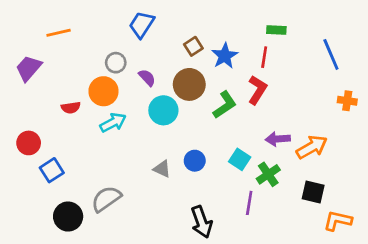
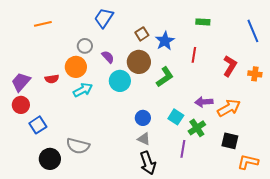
blue line: (331, 54) -> (253, 31), moved
red line: (264, 57) -> (194, 55), moved
purple trapezoid: (29, 68) -> (21, 82), moved
red L-shape: (257, 90) -> (230, 66), moved
gray triangle: (162, 169) -> (144, 139), moved
gray semicircle: (106, 199) -> (78, 146), turned -130

